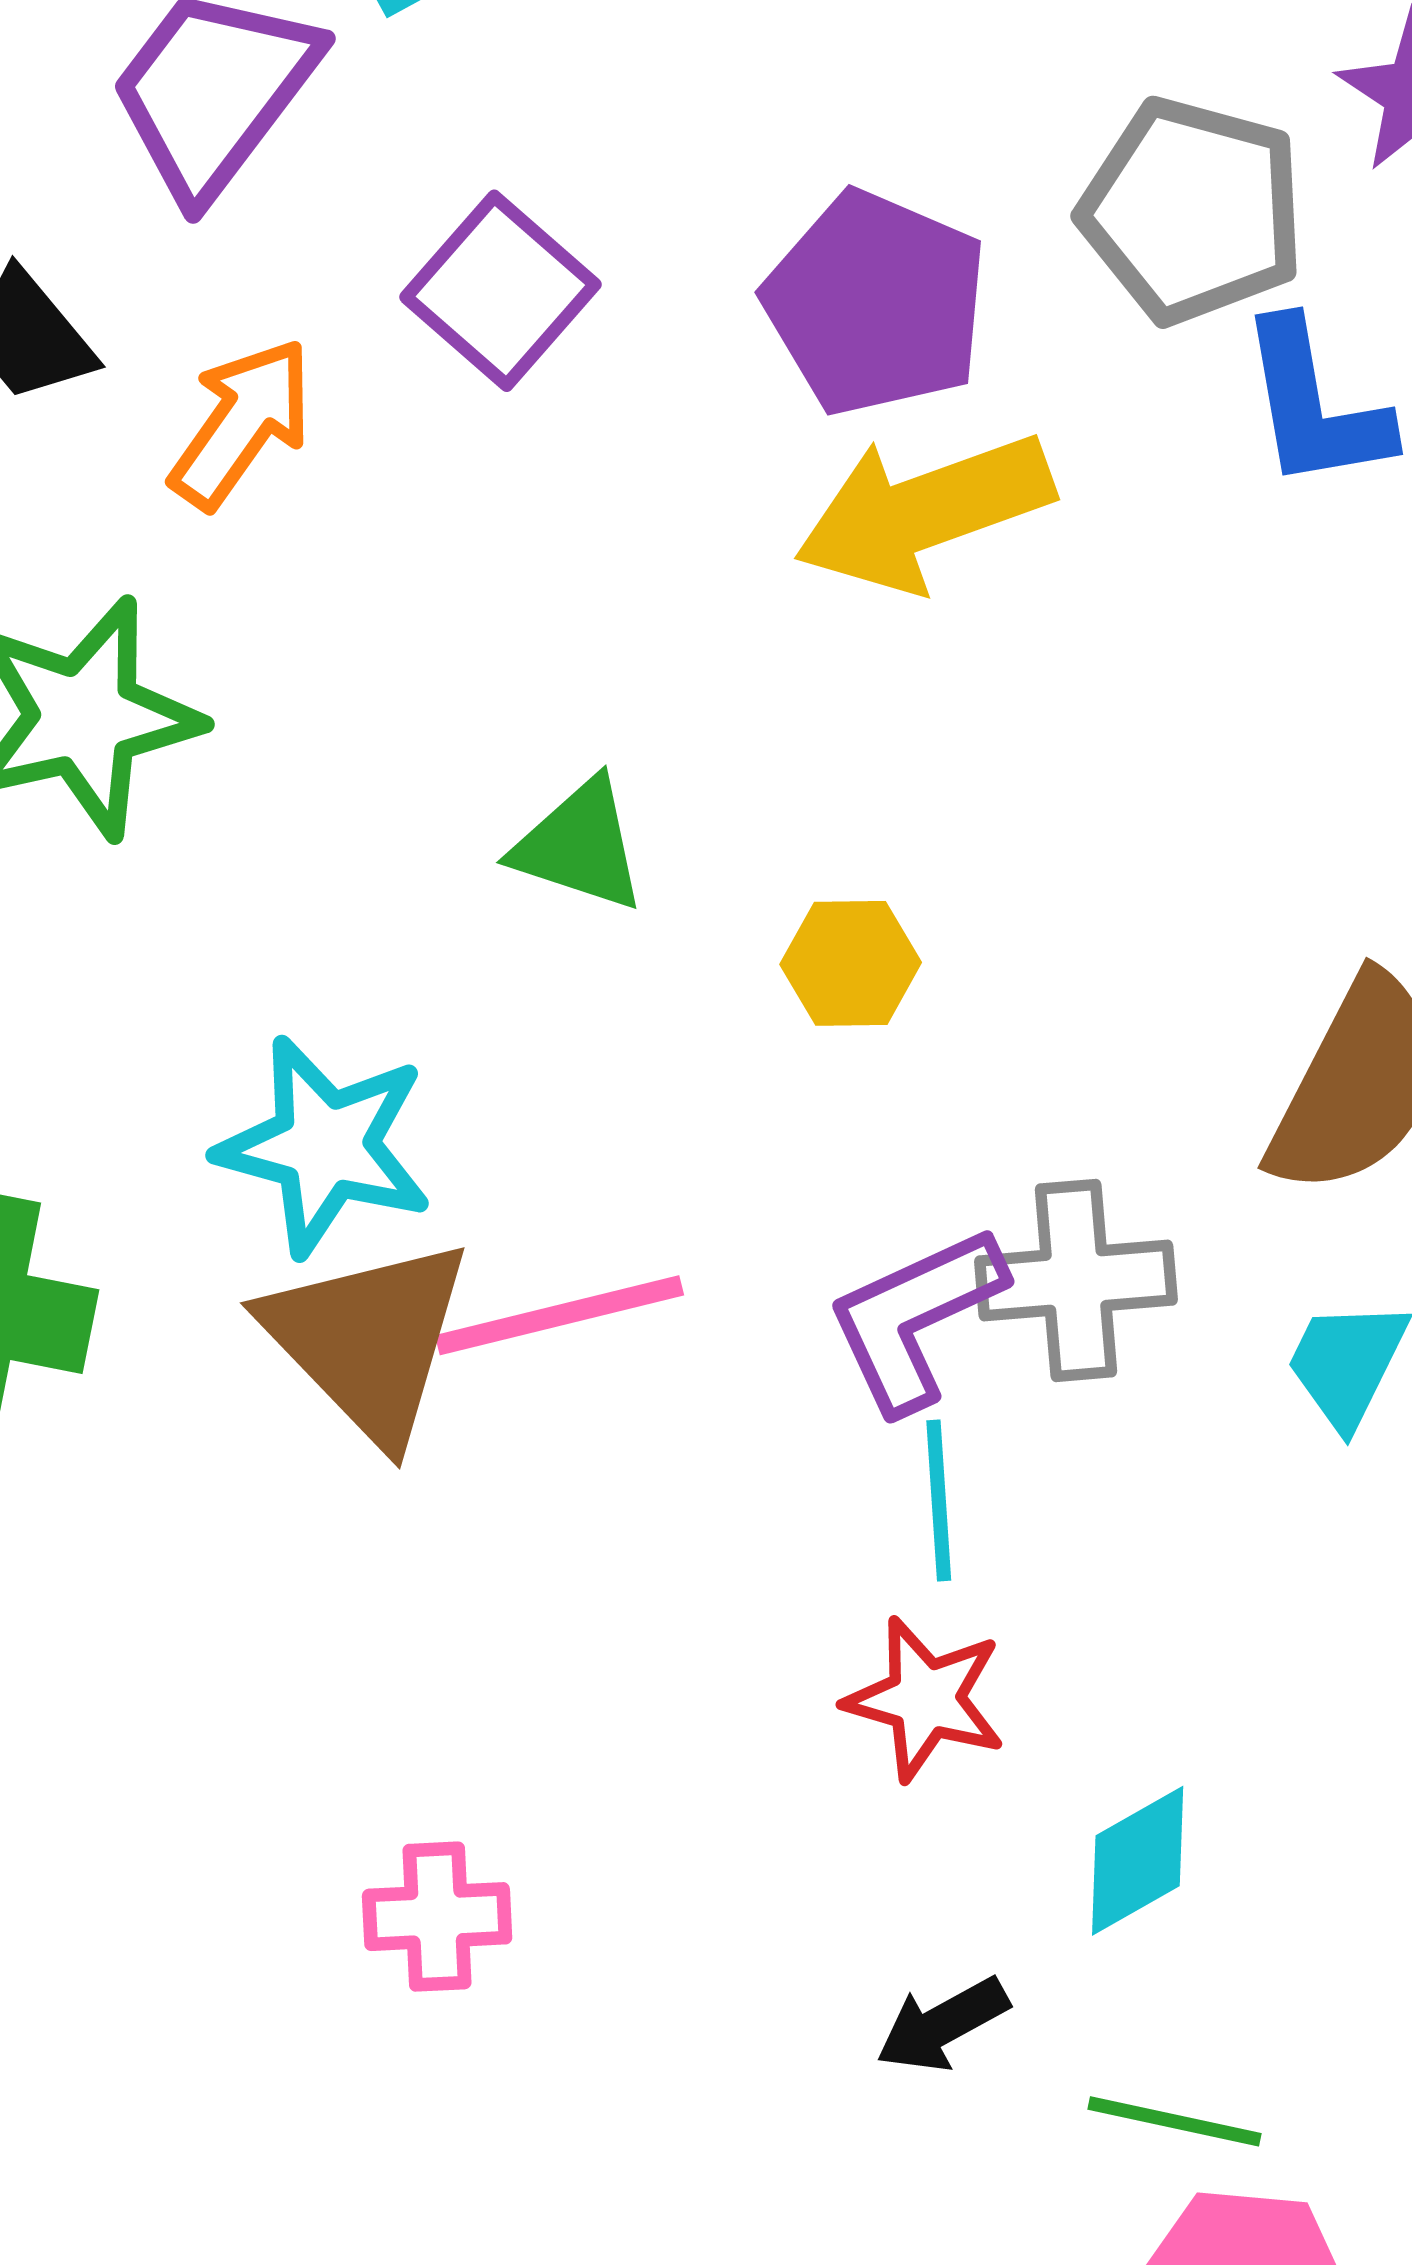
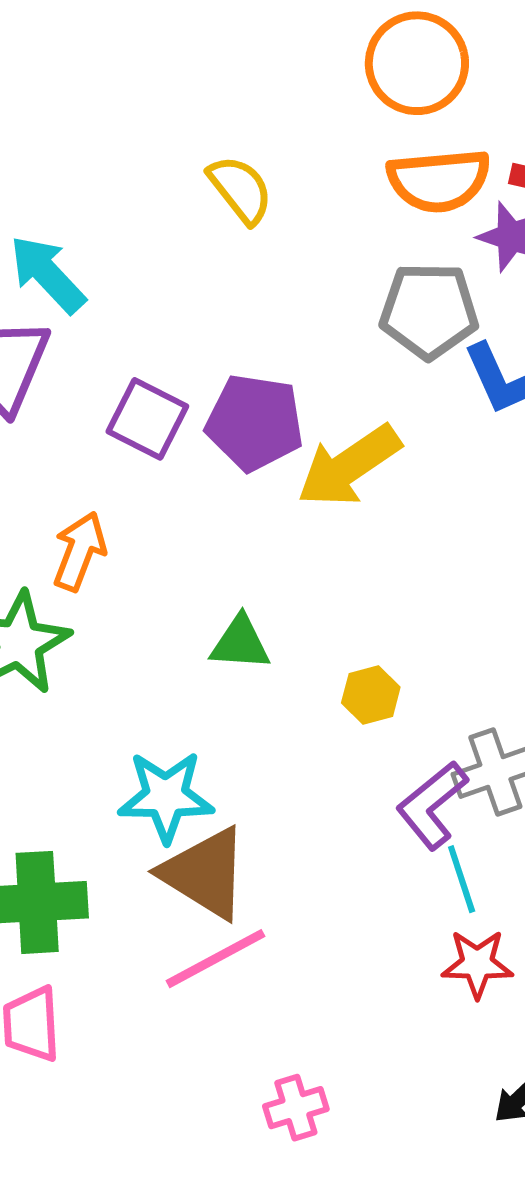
purple pentagon: (876, 303) -> (255, 422), moved
orange arrow: (242, 423) -> (79, 551), moved
yellow hexagon: (851, 963) -> (371, 695), moved
pink line: (560, 1315) -> (216, 959), moved

